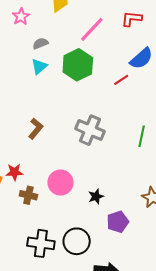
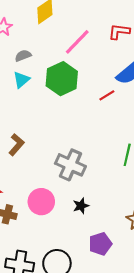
gray cross: (90, 130) -> (70, 165), moved
black star: (96, 197) -> (81, 206), moved

